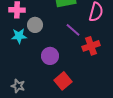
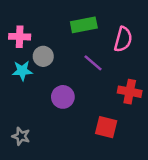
red cross: (91, 46) -> (130, 92), moved, turned 30
red square: (63, 81) -> (106, 127), moved, turned -36

